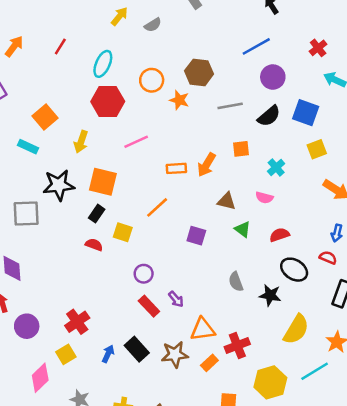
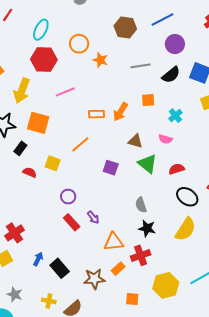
brown hexagon: (199, 72) -> (125, 27), moved
yellow arrow: (81, 142) -> (22, 91), size x1.4
black rectangle: (97, 214) -> (20, 148), moved
green triangle: (243, 229) -> (148, 164), size x1.5
black star: (270, 295) -> (147, 228), moved
yellow semicircle: (296, 329) -> (186, 229), moved
black rectangle: (137, 349) -> (60, 268), moved
brown star: (175, 354) -> (94, 279), moved

